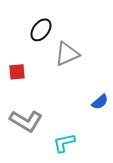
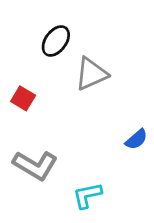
red square: (17, 72) -> (23, 98), turned 36

